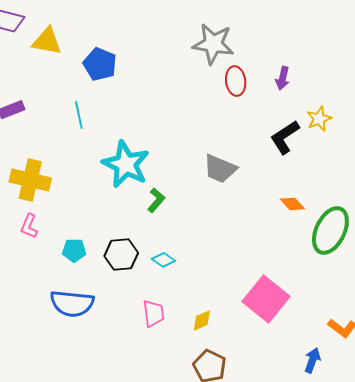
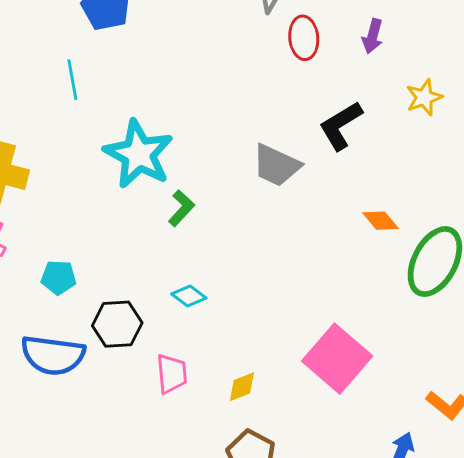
black L-shape: (285, 137) -> (341, 126), moved
black hexagon: (121, 255) -> (117, 324), moved

